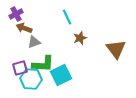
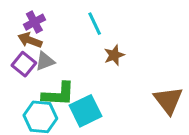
purple cross: (16, 14) -> (34, 22), moved
brown triangle: (116, 49) -> (168, 100), moved
purple square: (20, 68) -> (24, 64), moved, turned -35

